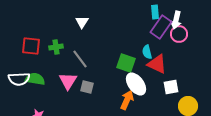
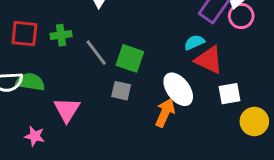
cyan semicircle: (147, 52) -> (194, 42), turned 80
green square: (126, 63) -> (130, 58), moved
pink triangle: (68, 81) -> (67, 110), moved
gray square: (87, 87) -> (121, 91), moved

